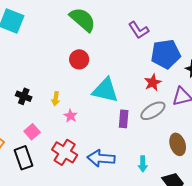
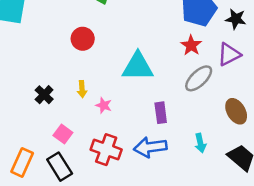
red circle: (79, 59) -> (83, 39), moved
black cross: (24, 96) -> (44, 95), turned 35
purple rectangle: (124, 119) -> (161, 113), moved

